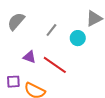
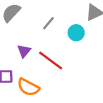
purple triangle: (29, 57) -> (24, 51), turned 48

